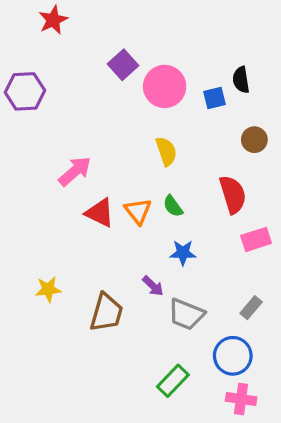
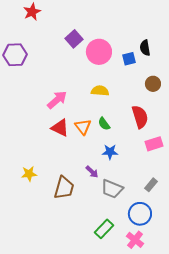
yellow semicircle: (166, 151) -> (100, 91), turned -66
pink arrow: (75, 171) -> (57, 100), moved
pink cross: (241, 399) -> (135, 240), moved, turned 30

